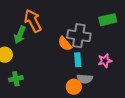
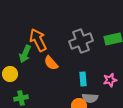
gray cross: (79, 36) -> (81, 41), moved, turned -30
orange semicircle: (65, 44) -> (51, 63), moved

